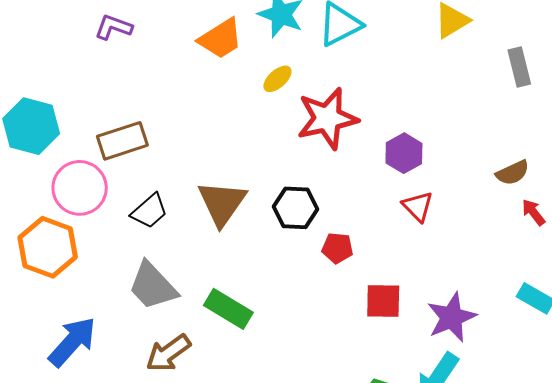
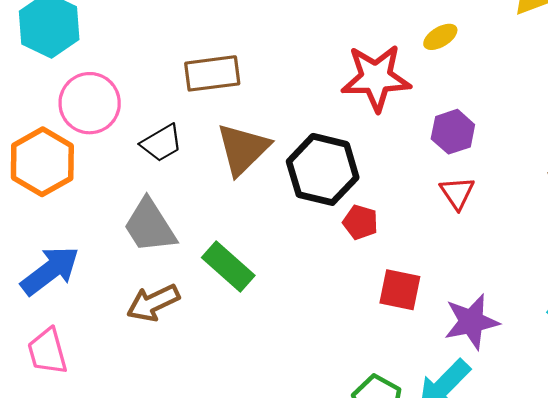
yellow ellipse: (277, 79) -> (440, 37), moved
brown rectangle: (122, 141) -> (212, 73), moved
black hexagon: (296, 208) -> (323, 169), size x1.4

